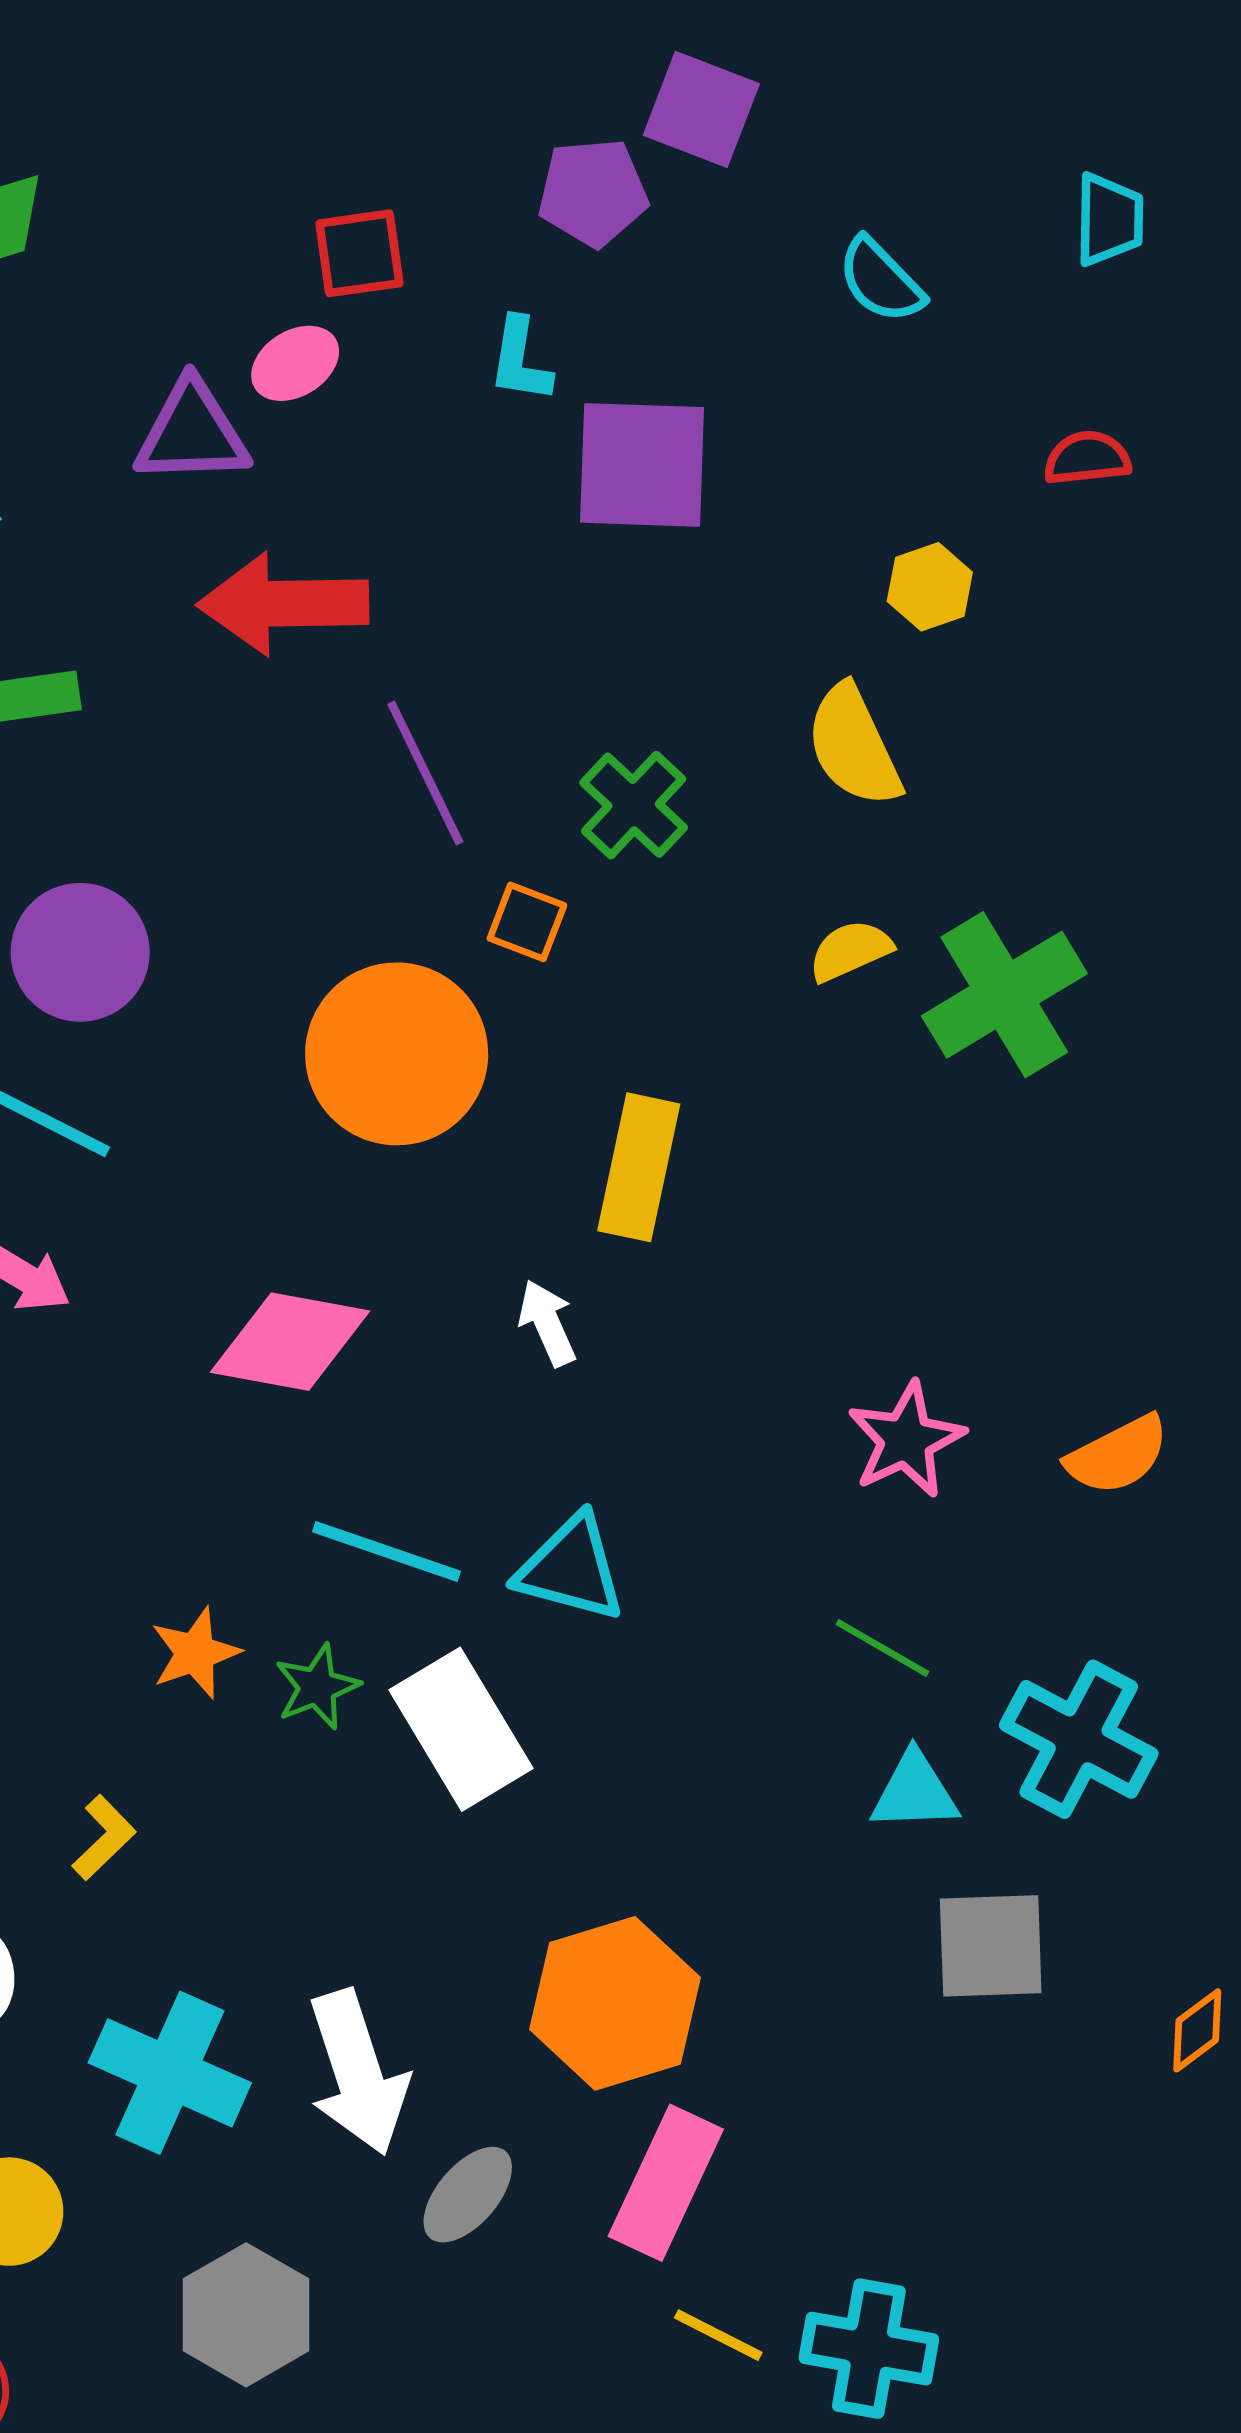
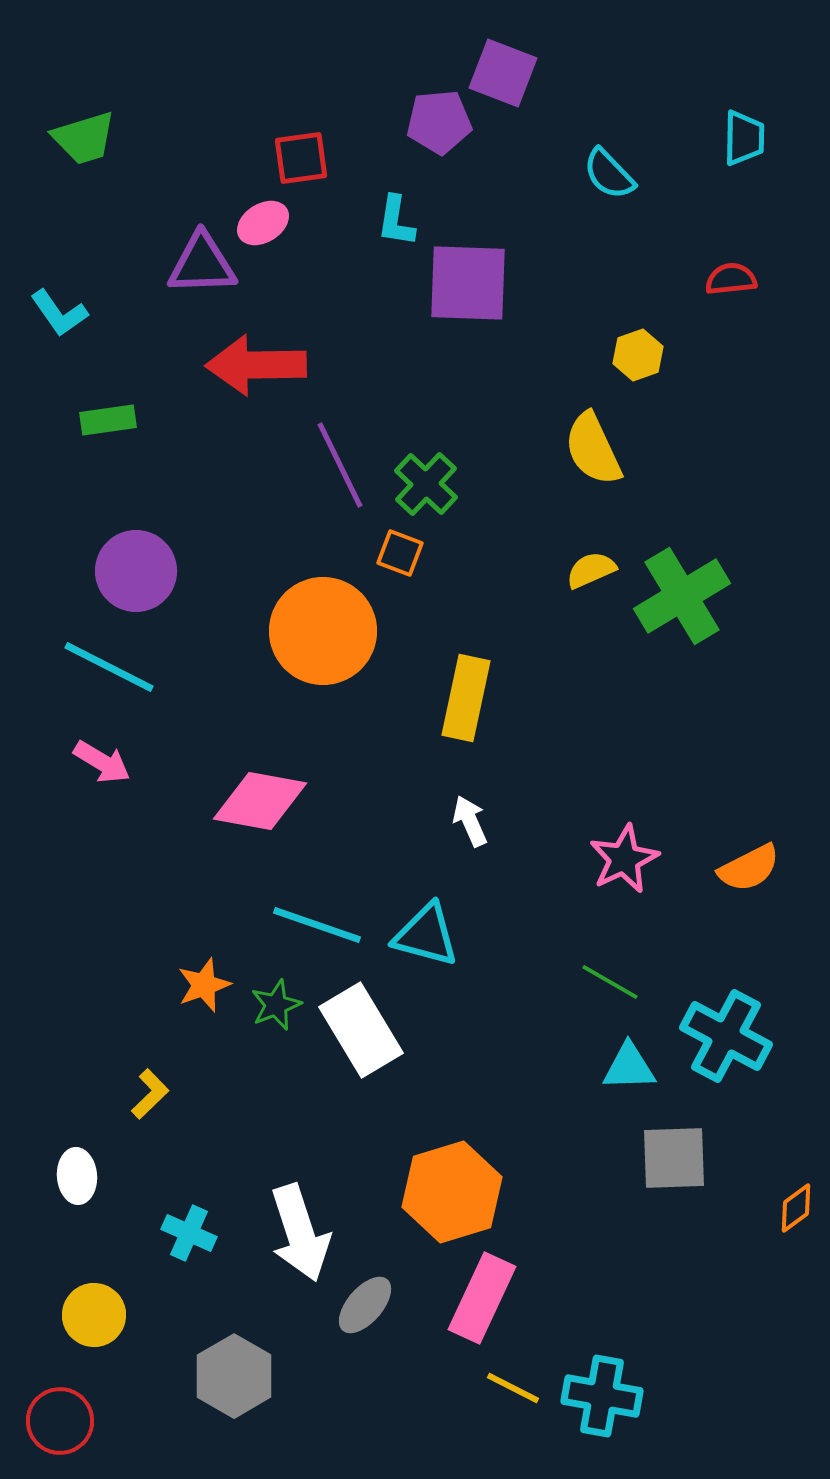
green cross: (634, 805) -> (426, 484), moved
white arrow: (547, 1323) -> (470, 821), moved
cyan cross: (170, 2073) -> (189, 1233), size x0.6

